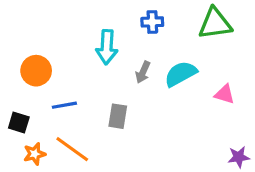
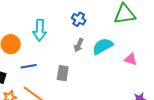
blue cross: (152, 22) -> (79, 19), moved, turned 32
cyan arrow: (107, 47) -> (40, 30), moved

